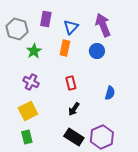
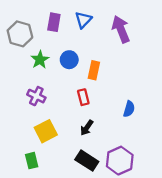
blue triangle: (71, 27) -> (83, 20), moved
orange rectangle: (65, 48) -> (94, 70), moved
blue circle: (97, 51) -> (69, 60), moved
yellow square: (28, 111) -> (46, 131), moved

